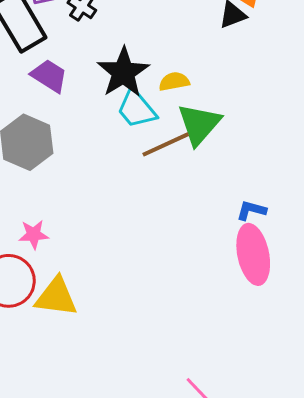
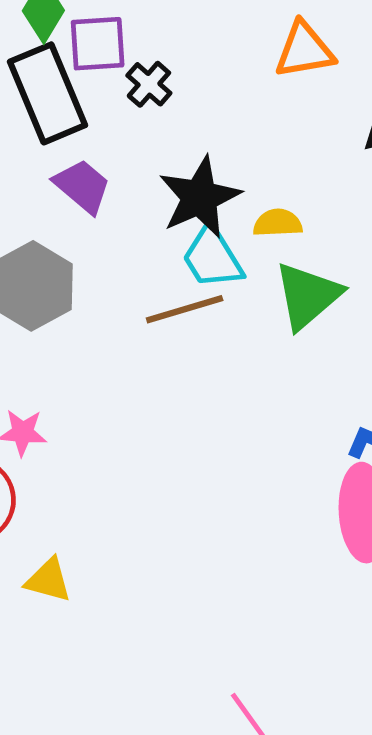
brown line: (166, 144) -> (185, 309), moved
yellow triangle: (56, 297) -> (48, 580), moved, size x0.7

